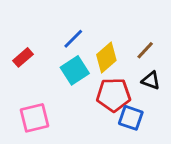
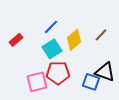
black triangle: (151, 80) -> (105, 72), moved, size x1.5
red pentagon: (114, 95) -> (58, 73), moved
pink square: (34, 118) -> (37, 82), moved

